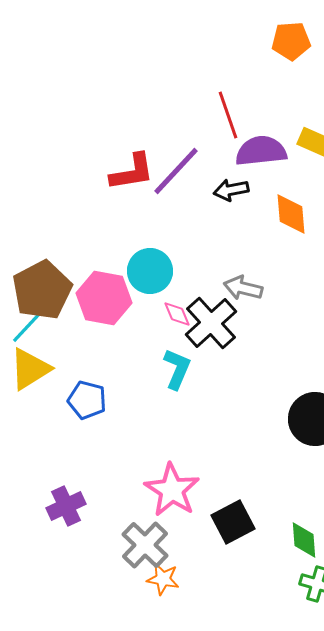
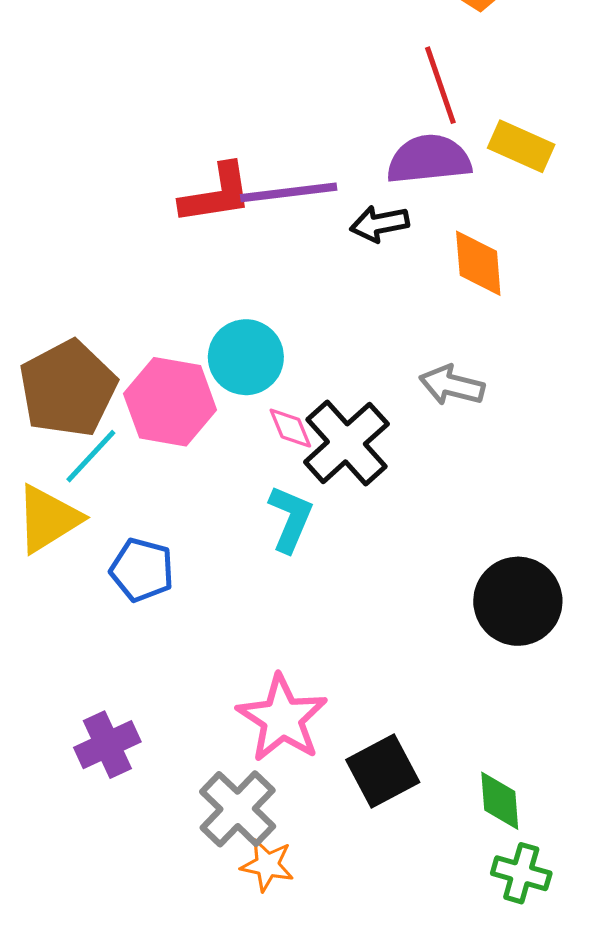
red line: (228, 115) -> (440, 85), moved
purple line: (176, 171) -> (289, 192), turned 40
gray arrow: (243, 288) -> (452, 385), moved
cyan line: (28, 326) -> (91, 456), moved

